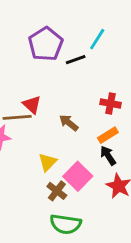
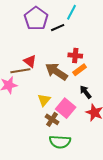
red cross: (111, 103) -> (75, 55), moved
brown arrow: (69, 123) -> (56, 72), size x1.6
orange rectangle: (108, 135) -> (80, 70), moved

